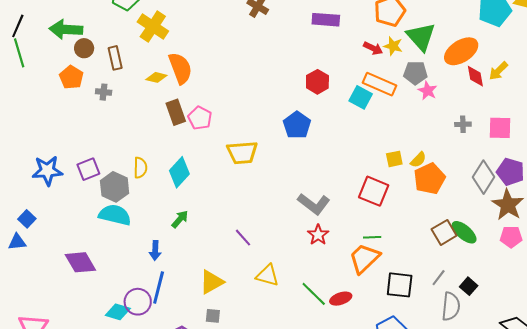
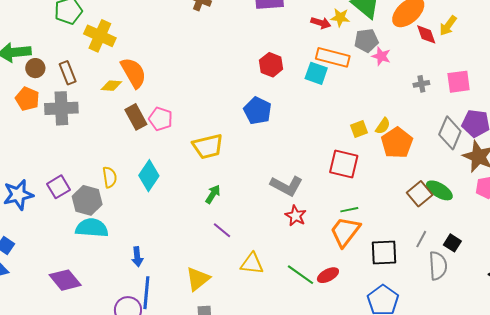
gray cross: (104, 92) -> (61, 108), size x2.0
green arrow: (180, 219) -> (213, 194), moved

